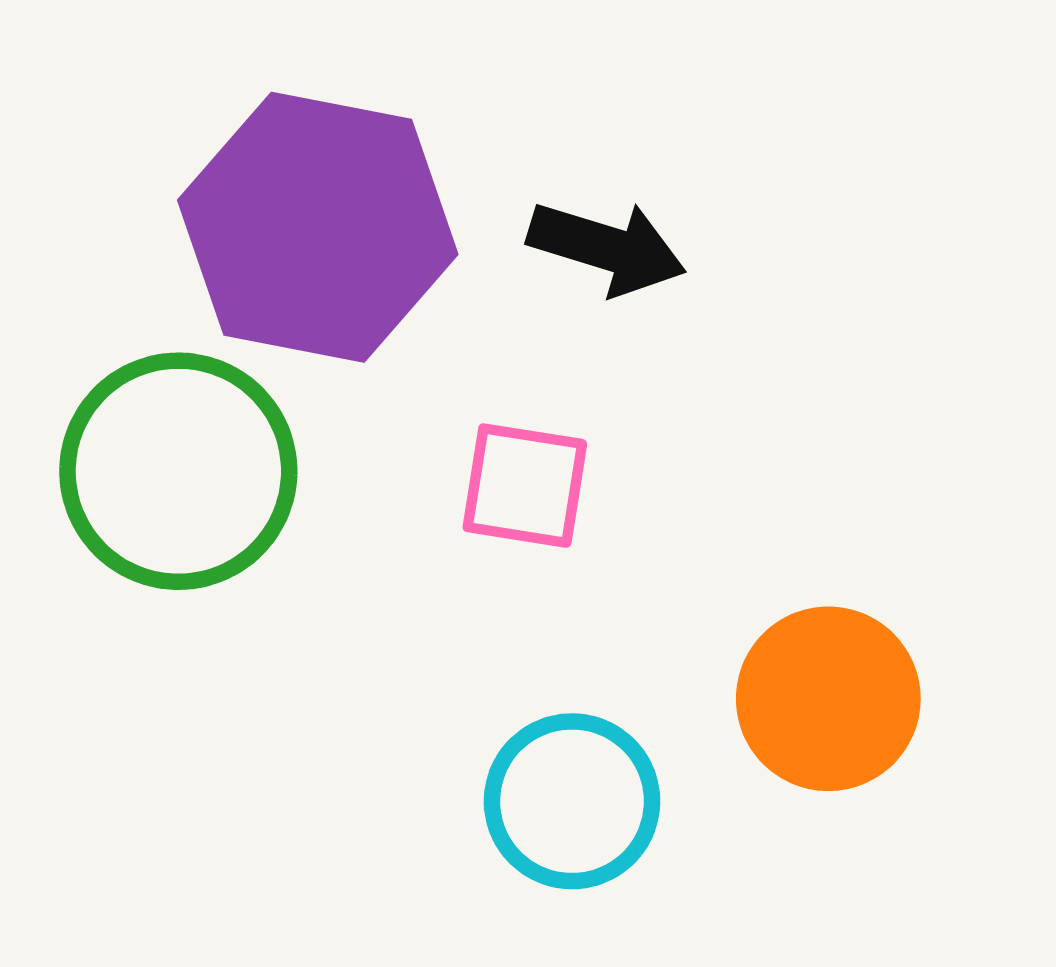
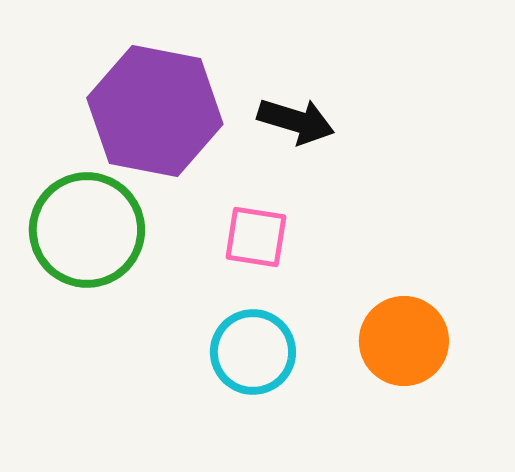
cyan circle: (572, 801) -> (253, 352), moved

